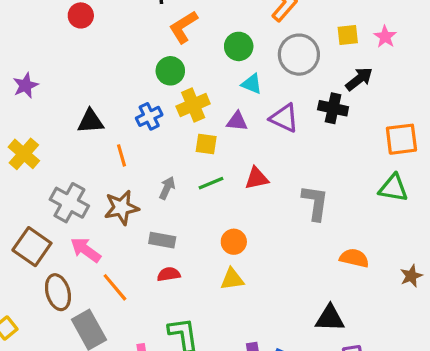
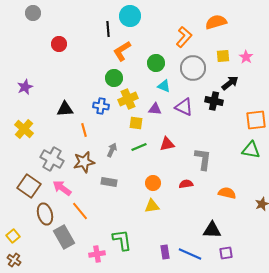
blue cross: (149, 116) -> (101, 106), turned 35
red semicircle: (169, 274) -> (186, 184), moved

